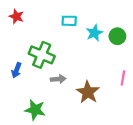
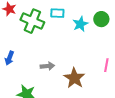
green circle: (117, 36) -> (101, 19), moved
green cross: (42, 55) -> (32, 21), moved

